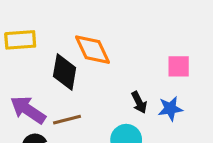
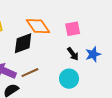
pink square: (179, 66) -> (73, 29), moved
black diamond: (65, 72) -> (23, 43), turned 70

